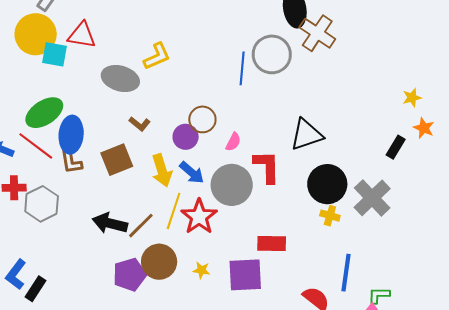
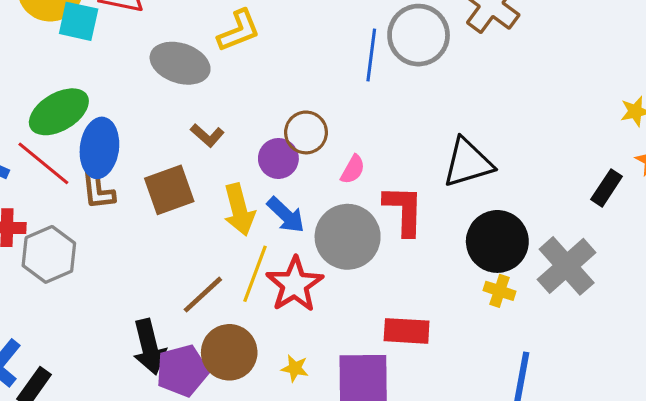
black arrow: (110, 223) -> (149, 347), moved, turned -120

